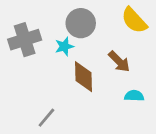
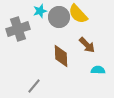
yellow semicircle: (134, 20) -> (78, 14), moved
cyan star: (64, 46) -> (40, 11), moved

